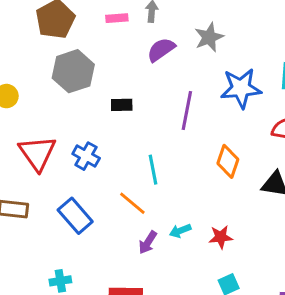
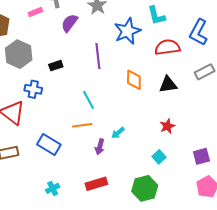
blue cross: (86, 156) -> (33, 89), moved
orange line: (132, 203) -> (82, 125), turned -30
red star: (221, 237) -> (167, 126), moved

